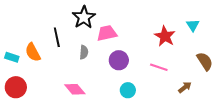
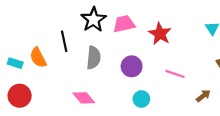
pink trapezoid: (107, 33) -> (124, 24), moved
red star: (165, 36) -> (160, 34), moved
gray semicircle: (84, 52) -> (94, 58), size x1.5

